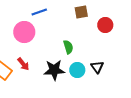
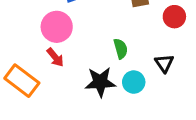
red arrow: (23, 64) -> (55, 57), moved
black triangle: (97, 67) -> (164, 63), moved

